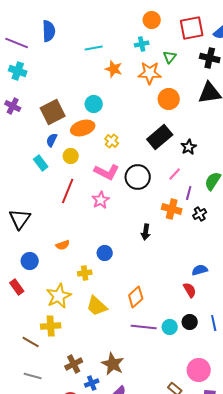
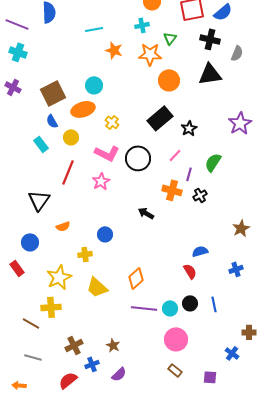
blue semicircle: (52, 140) -> (52, 121), turned -56
black triangle: (20, 219) -> (39, 200), moved
black arrow: (146, 232) -> (146, 213), turned 112
brown star: (113, 364) -> (113, 345), size x0.6
pink circle: (199, 370) -> (176, 339), moved

